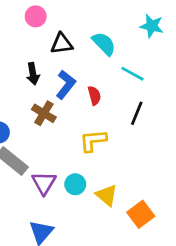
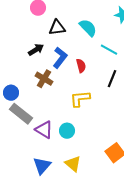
black arrow: (33, 74) -> (36, 50), turned -112
purple triangle: (44, 183) -> (44, 130), turned -30
yellow triangle: (107, 195) -> (73, 164), moved

